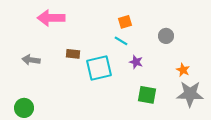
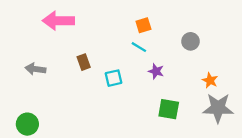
brown rectangle: (73, 54) -> (84, 62), turned 64
cyan square: (99, 68) -> (114, 78), size x0.6

